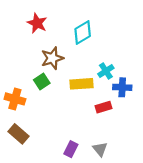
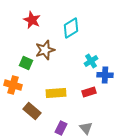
green square: (42, 82) -> (26, 63), moved, turned -32
yellow rectangle: (81, 84) -> (56, 93), moved
brown rectangle: (18, 134) -> (32, 111), moved

